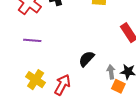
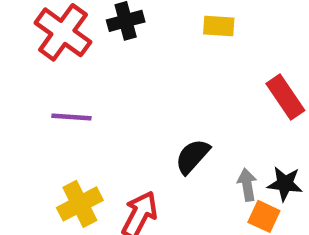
yellow cross: (36, 80) -> (80, 204), turned 30

